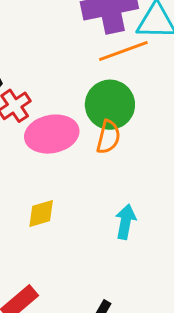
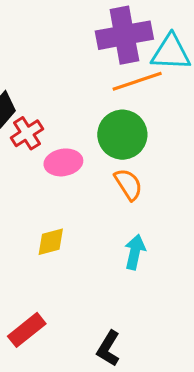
pink ellipse: (52, 134) -> (63, 162), size x0.7
orange semicircle: (108, 137) -> (128, 184), moved, turned -48

